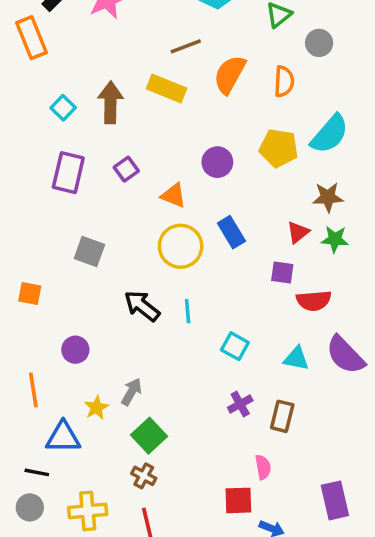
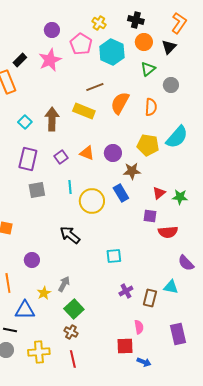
orange triangle: (174, 195) -> (87, 153), moved
brown star: (328, 197) -> (132, 171), moved
gray square: (89, 252) -> (37, 190), moved, turned -30
cyan line: (188, 311) -> (70, 187), moved
cyan square: (235, 346) -> (114, 256), moved, turned -35
purple semicircle: (345, 355) -> (186, 263), size x0.7
cyan triangle: (296, 358) -> (171, 287), moved
purple rectangle: (335, 500) -> (178, 334), moved

